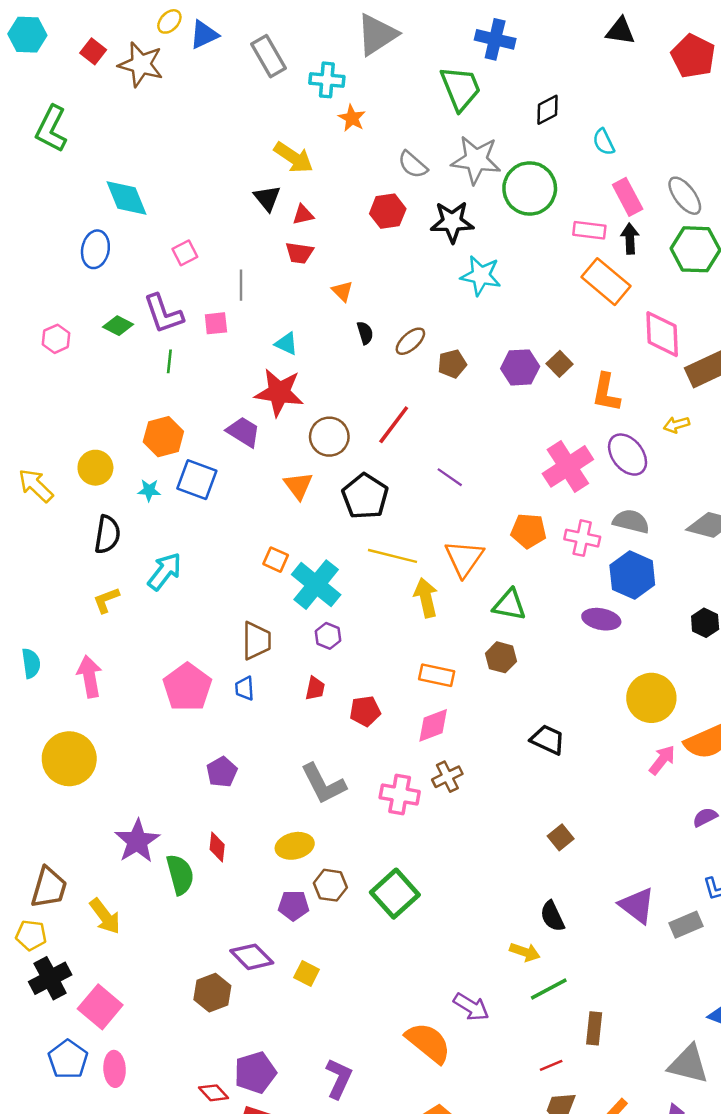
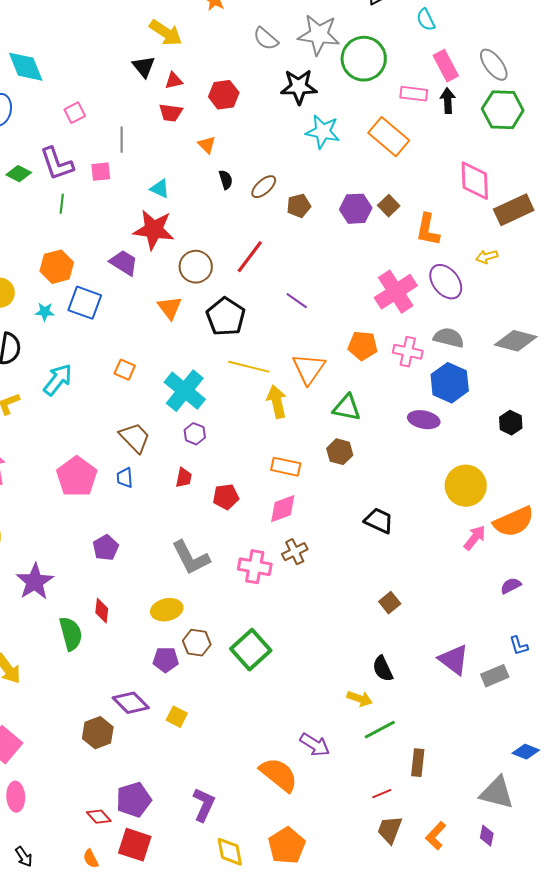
red hexagon: (388, 211) -> (224, 95), moved
orange rectangle: (606, 282) -> (389, 137), moved
orange square: (276, 560) -> (125, 370), moved
brown trapezoid: (256, 641) -> (135, 438), turned -44
purple star: (137, 841) -> (35, 582), moved

